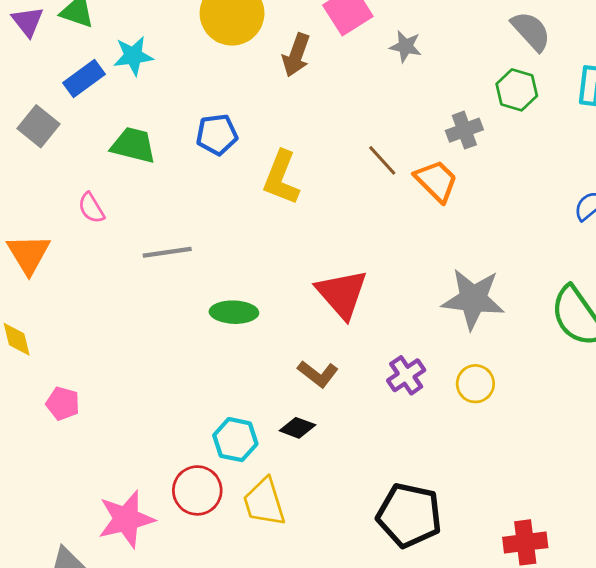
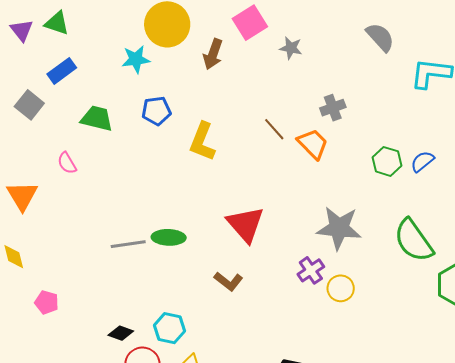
cyan star: (133, 56) -> (136, 59), moved
green hexagon: (517, 90) -> (387, 161), moved
gray line: (167, 252) -> (128, 244), moved
purple cross: (406, 375) -> (311, 270), moved
black diamond: (297, 428) -> (121, 333), moved

